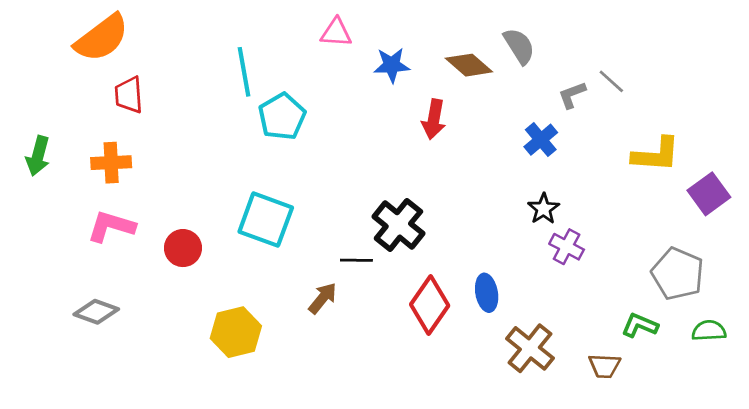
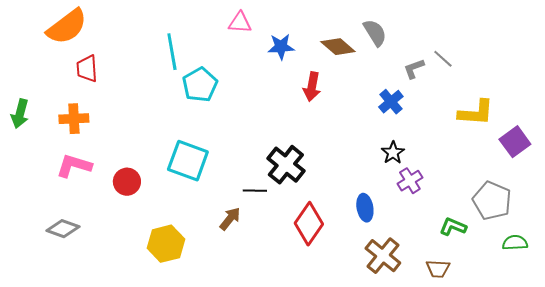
purple cross: (567, 247) -> (410, 181), turned 30
blue ellipse: (487, 293) -> (365, 208), moved
green L-shape: (640, 325) -> (453, 227), moved

